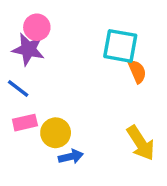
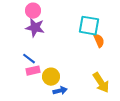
pink circle: (37, 27) -> (33, 11), moved
blue line: (18, 89) -> (29, 59), moved

